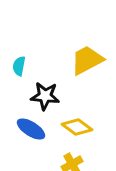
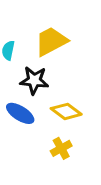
yellow trapezoid: (87, 60) -> (51, 41), moved

